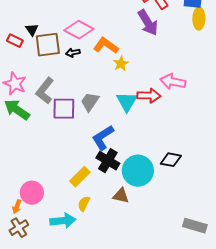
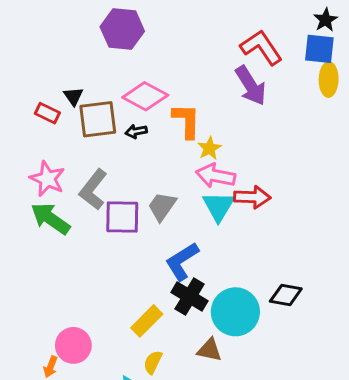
orange L-shape: (106, 46) -> (186, 121), turned 55
pink arrow: (173, 82) -> (216, 176), moved

